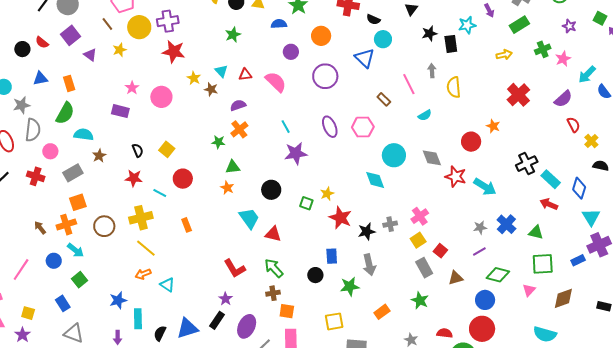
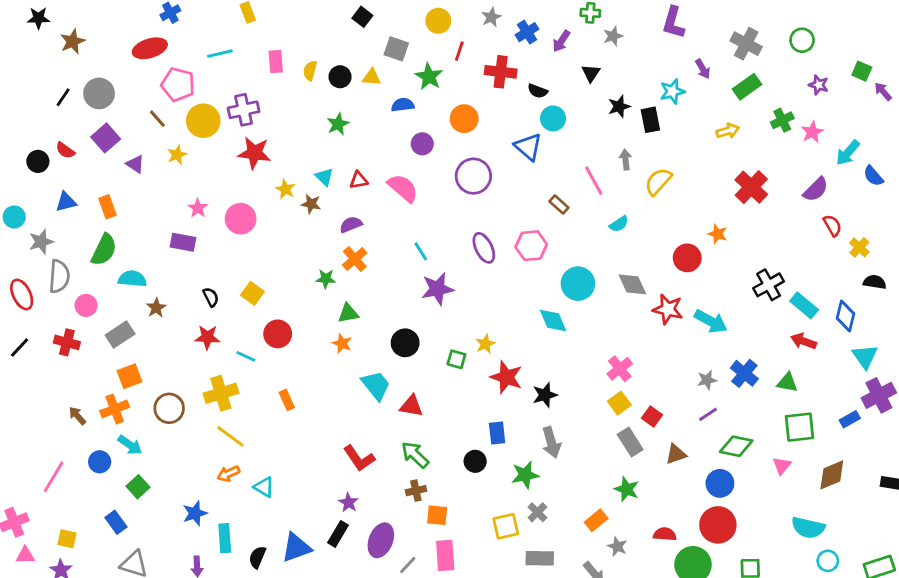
yellow semicircle: (454, 87) -> (658, 182), turned 50
gray cross: (390, 224) -> (537, 512), moved, turned -32
orange rectangle: (382, 312) -> (596, 520), moved

